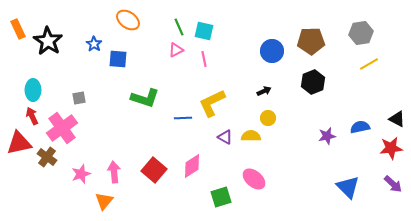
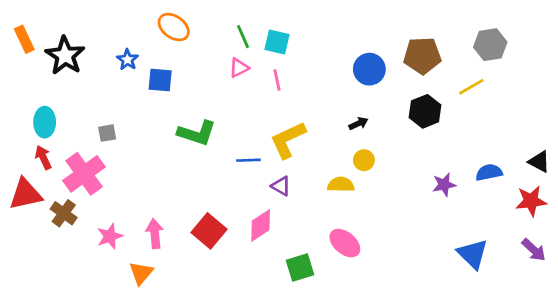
yellow line: (369, 64) -> (471, 87), moved
purple triangle: (225, 137) -> (281, 186), moved

